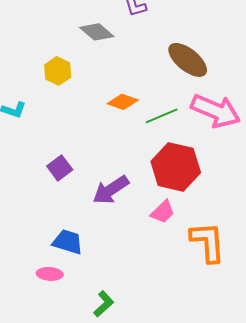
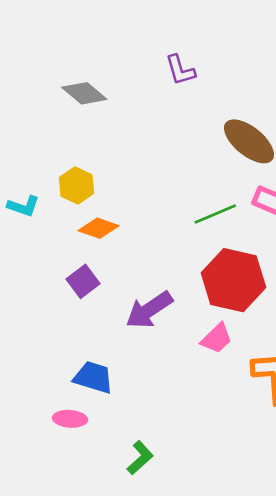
gray diamond: (97, 32) -> (84, 93), moved
yellow hexagon: (58, 71) -> (77, 185), moved
orange diamond: (123, 102) -> (99, 228), moved

